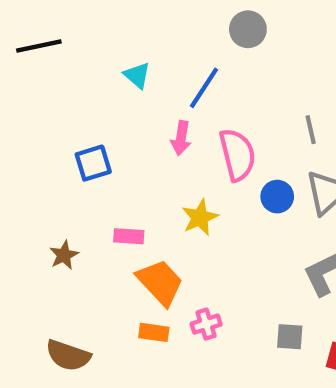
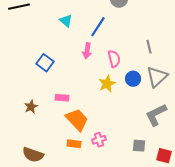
pink semicircle: (237, 155) -> (114, 59), size x0.7
blue square: (93, 163) -> (45, 63), turned -36
yellow star: (200, 217) -> (107, 84), moved

